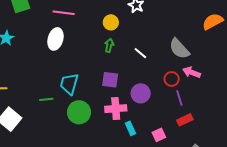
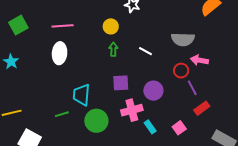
gray semicircle: (179, 49) -> (183, 39), turned -35

